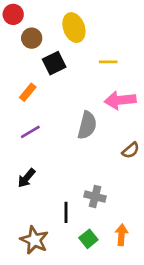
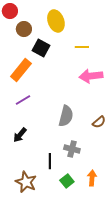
black square: (54, 63) -> (41, 48), turned -36
orange rectangle: (28, 92) -> (21, 70), size x1.6
gray semicircle: (87, 125) -> (66, 116), moved
brown semicircle: (131, 150) -> (99, 122), moved

